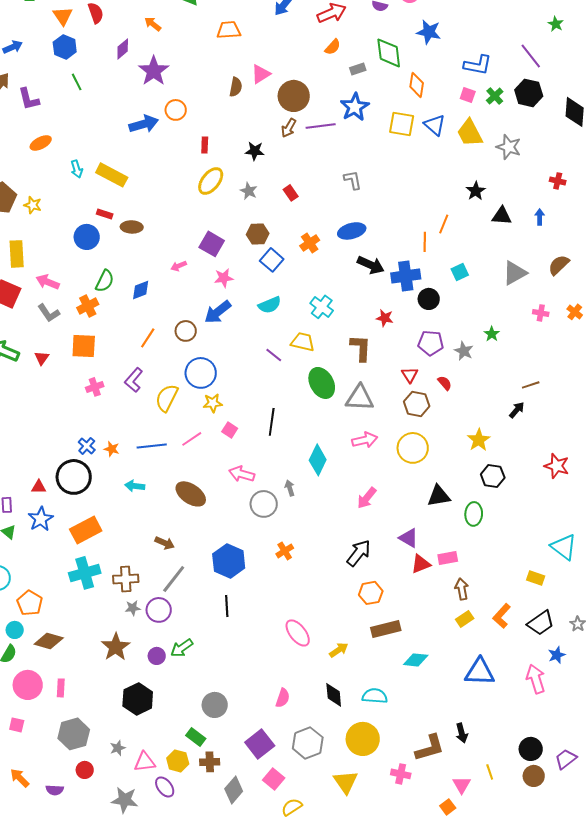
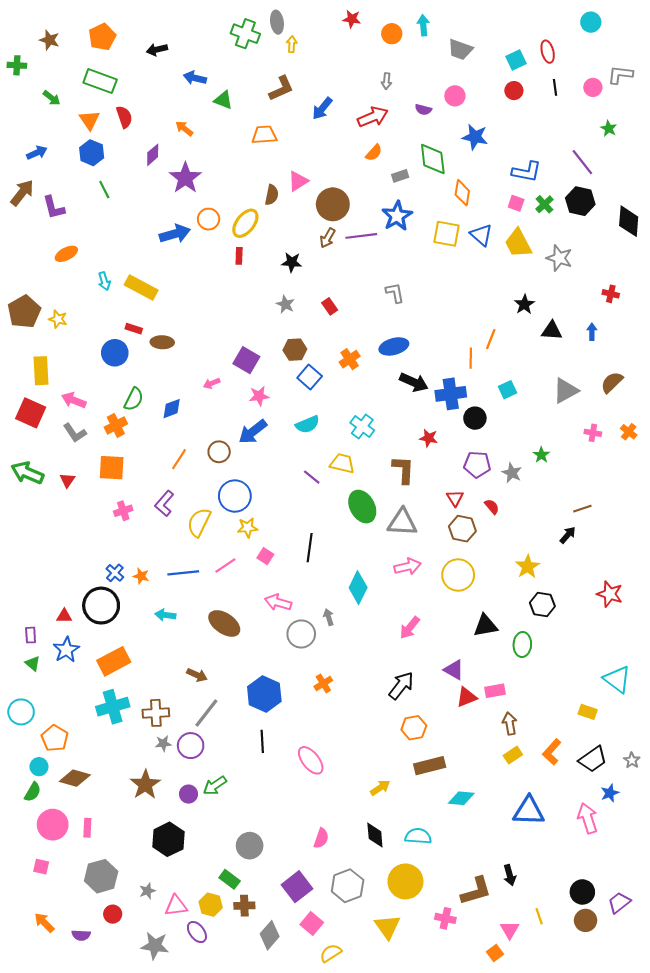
yellow ellipse: (211, 181) -> (245, 223), moved
pink ellipse: (298, 633) -> (311, 760), moved

